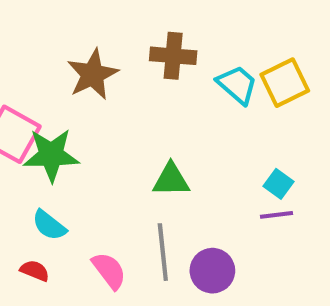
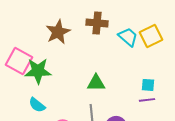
cyan square: (279, 184) -> (148, 85), turned -32

